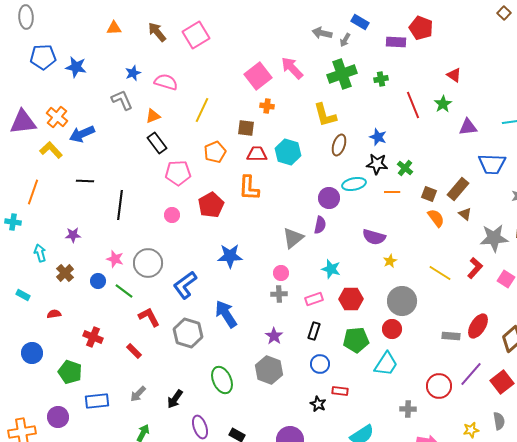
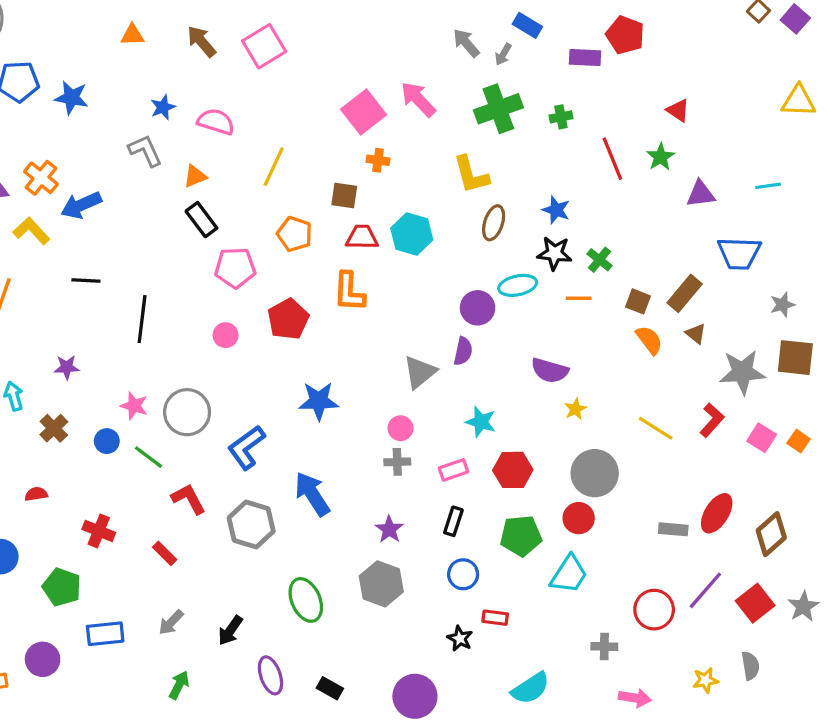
gray arrow: (322, 33) -> (466, 43), turned 36
orange pentagon: (215, 152) -> (295, 234), turned -30

